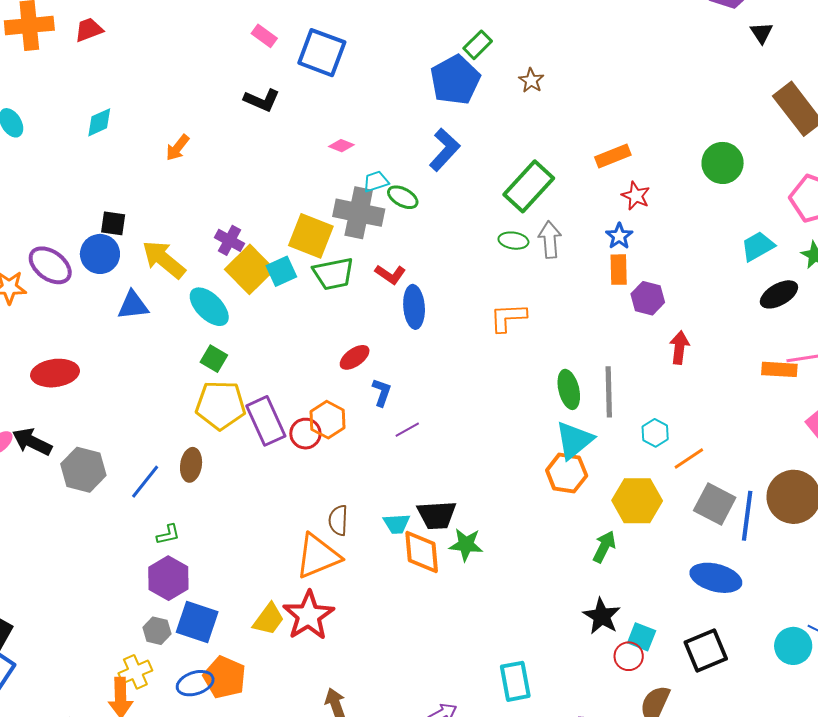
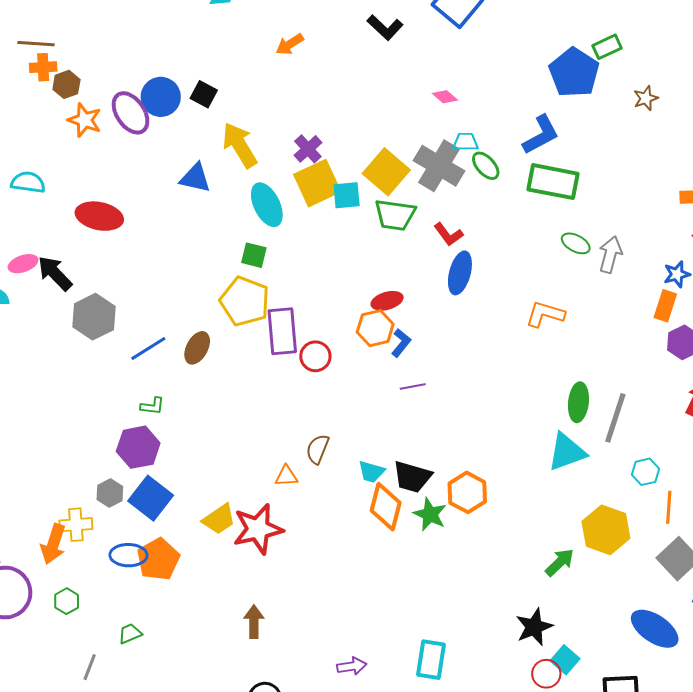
blue pentagon: (455, 80) -> (574, 73), turned -30
green rectangle: (529, 186) -> (553, 182), moved, turned 39
blue circle: (100, 254) -> (161, 97), moved
green square: (214, 359) -> (254, 255), turned -36
orange hexagon: (327, 420) -> (375, 328), moved
orange line: (689, 459) -> (669, 507), turned -72
orange hexagon: (567, 473) -> (467, 492), moved
orange triangle: (318, 556) -> (286, 476), size x0.5

